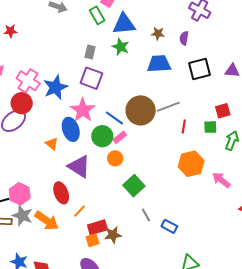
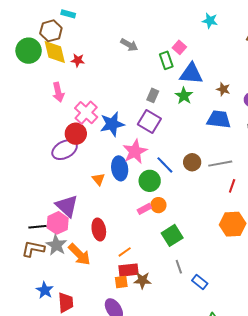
brown circle: (141, 110) -> (192, 162), size x0.6
pink rectangle: (120, 137) -> (144, 209), moved
purple triangle: (79, 166) -> (67, 206), moved
orange line: (79, 211) -> (125, 252), moved

